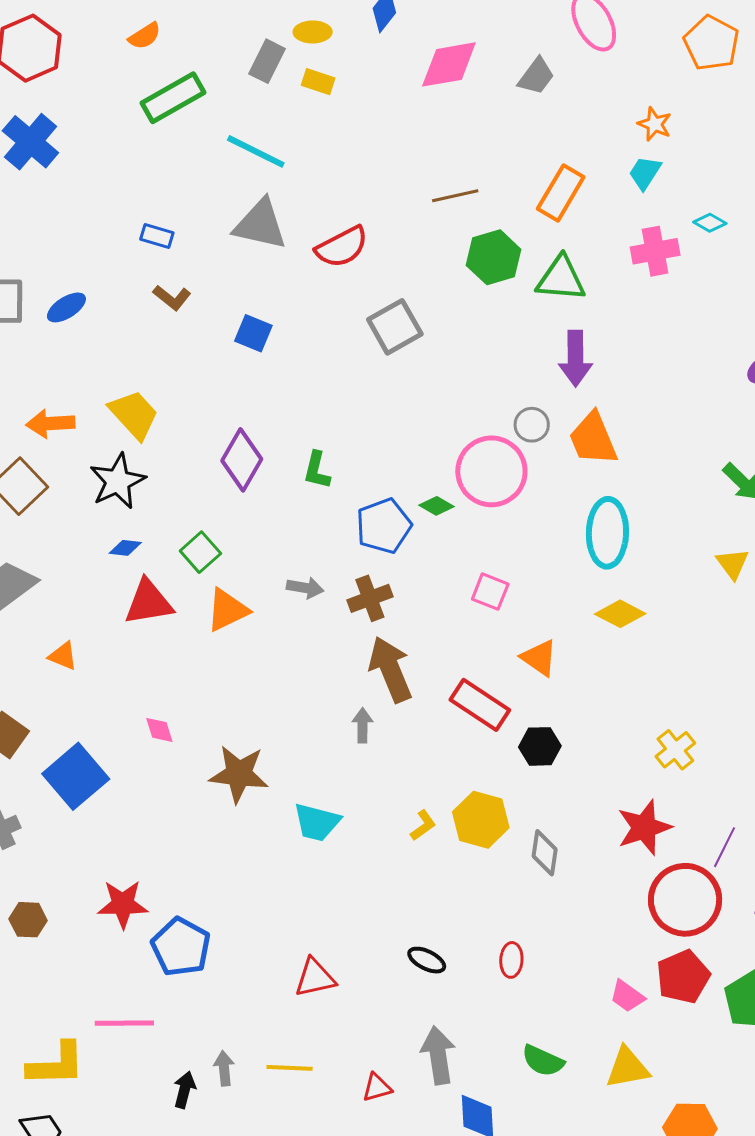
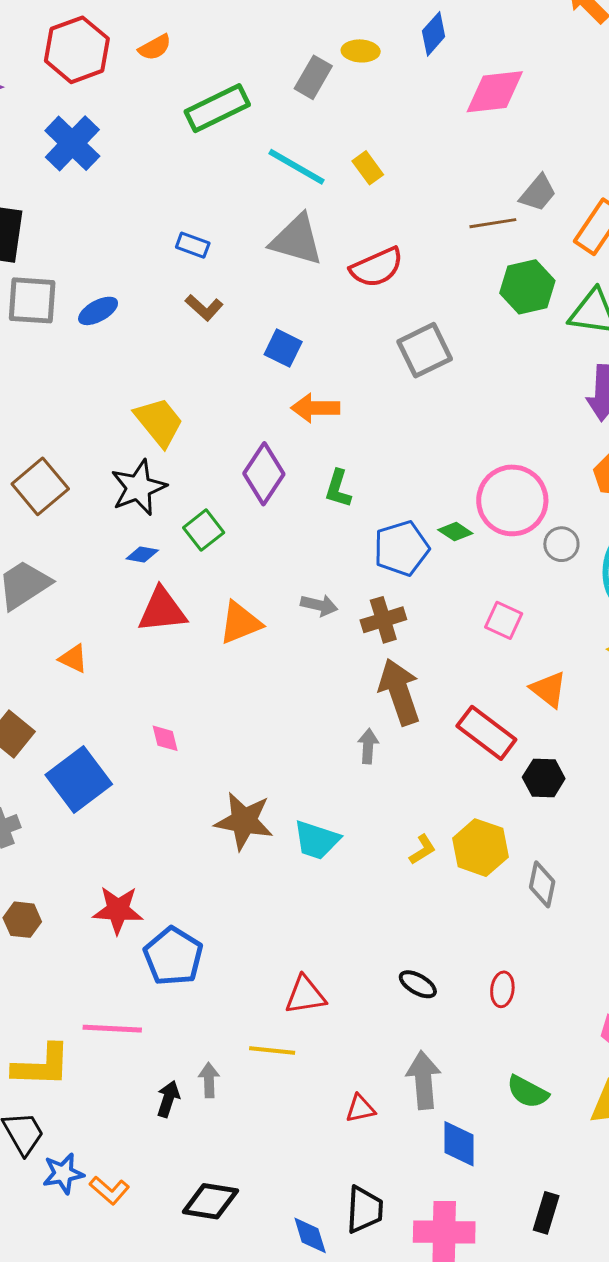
orange semicircle: (145, 36) -> (155, 47), moved
gray trapezoid: (536, 76) -> (538, 193), moved
yellow rectangle: (318, 82) -> (368, 168), moved, turned 32
orange arrow: (50, 424) -> (315, 408), moved
gray circle: (532, 425) -> (561, 544), moved
green square: (200, 552) -> (204, 530), moved
brown star: (239, 774) -> (244, 821), moved
yellow line: (290, 1068) -> (272, 1051), moved

